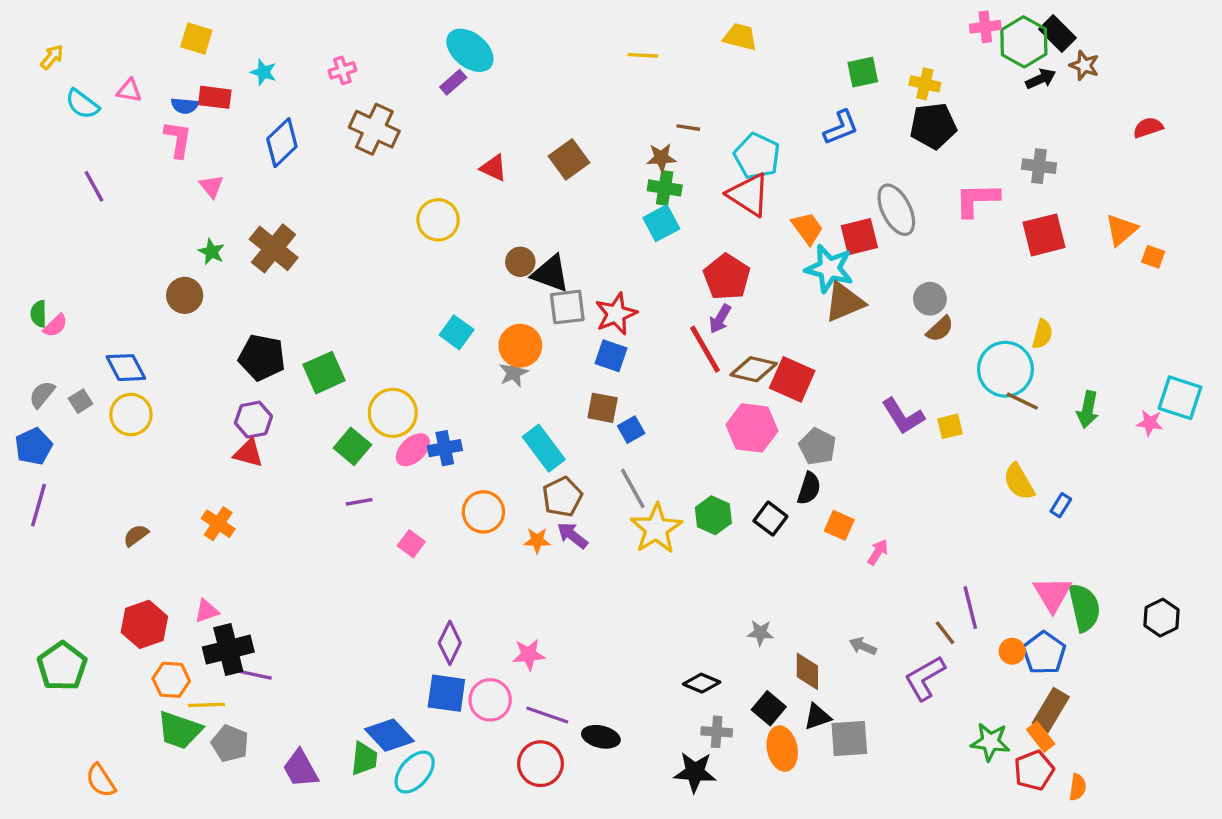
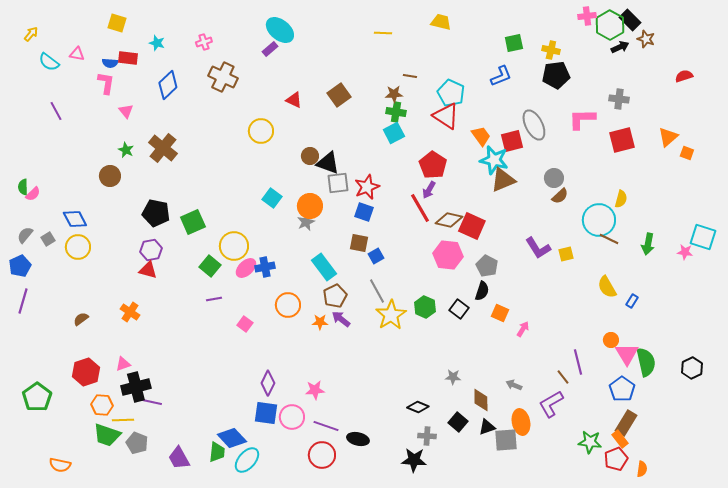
orange circle: (1012, 651) -> (611, 340), moved
orange ellipse: (782, 749) -> (521, 422), moved
orange semicircle: (101, 780) -> (60, 465), turned -45

